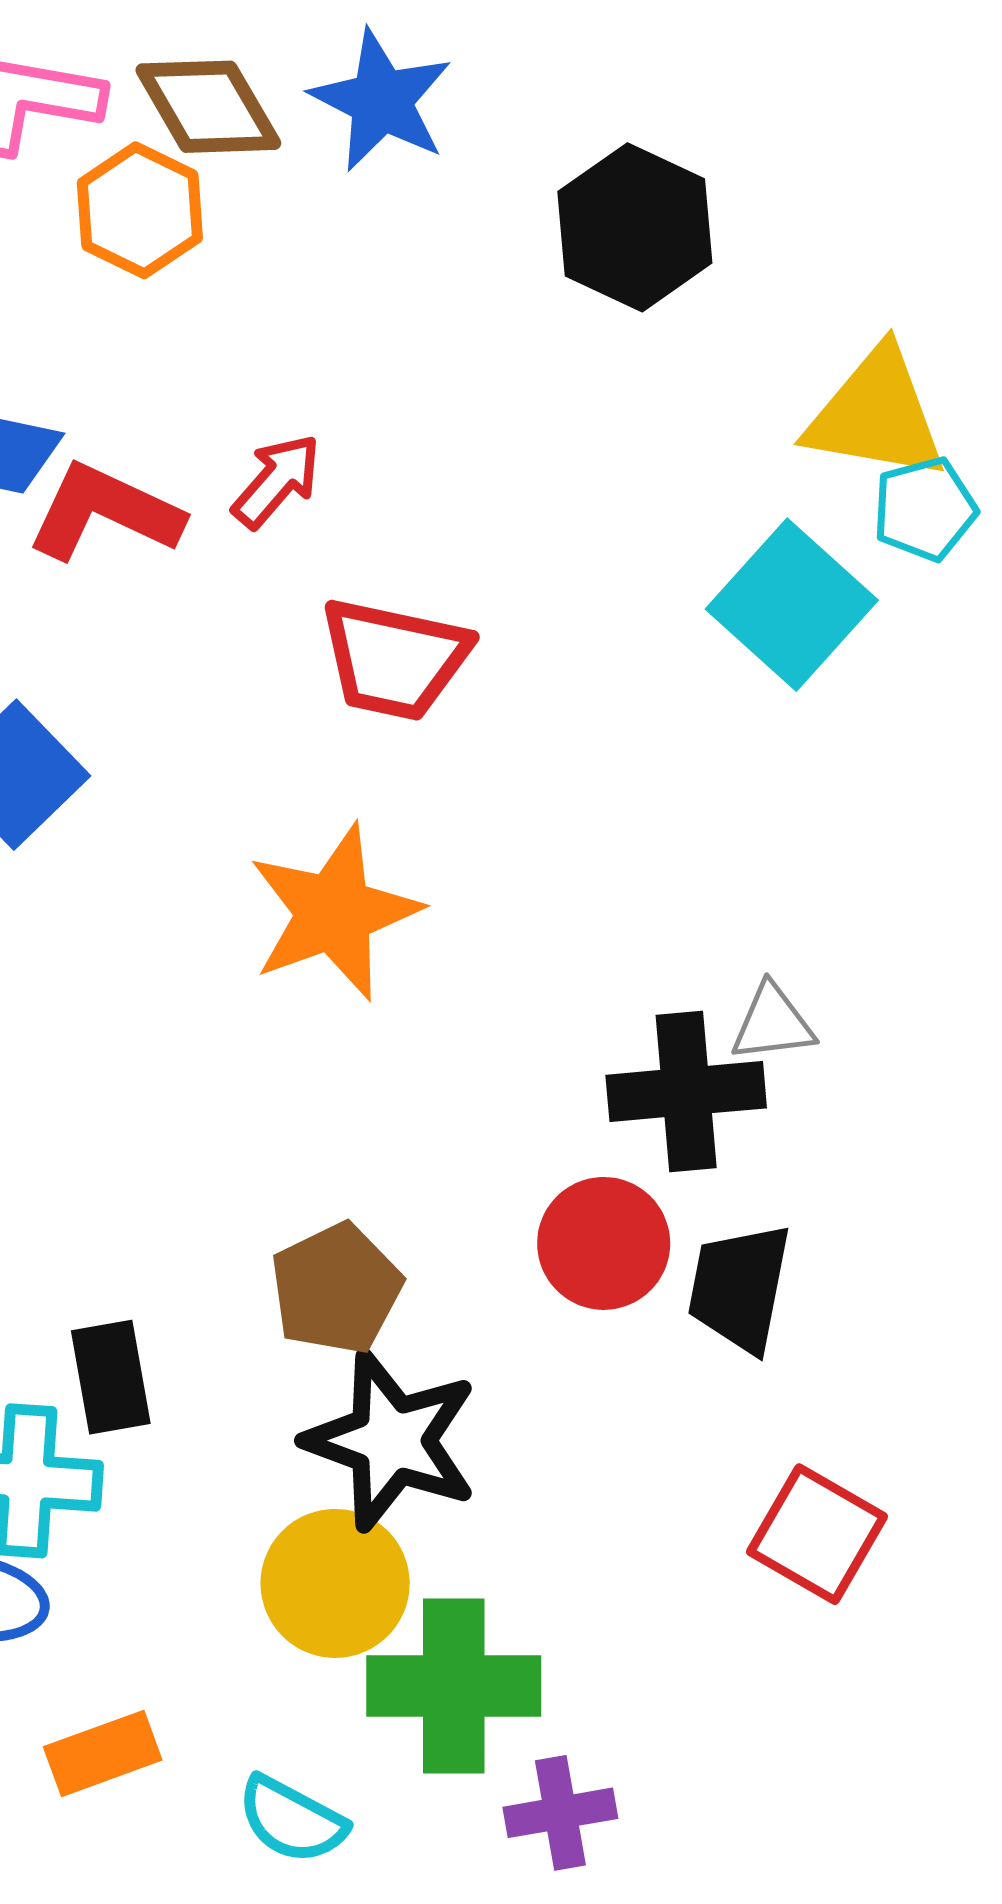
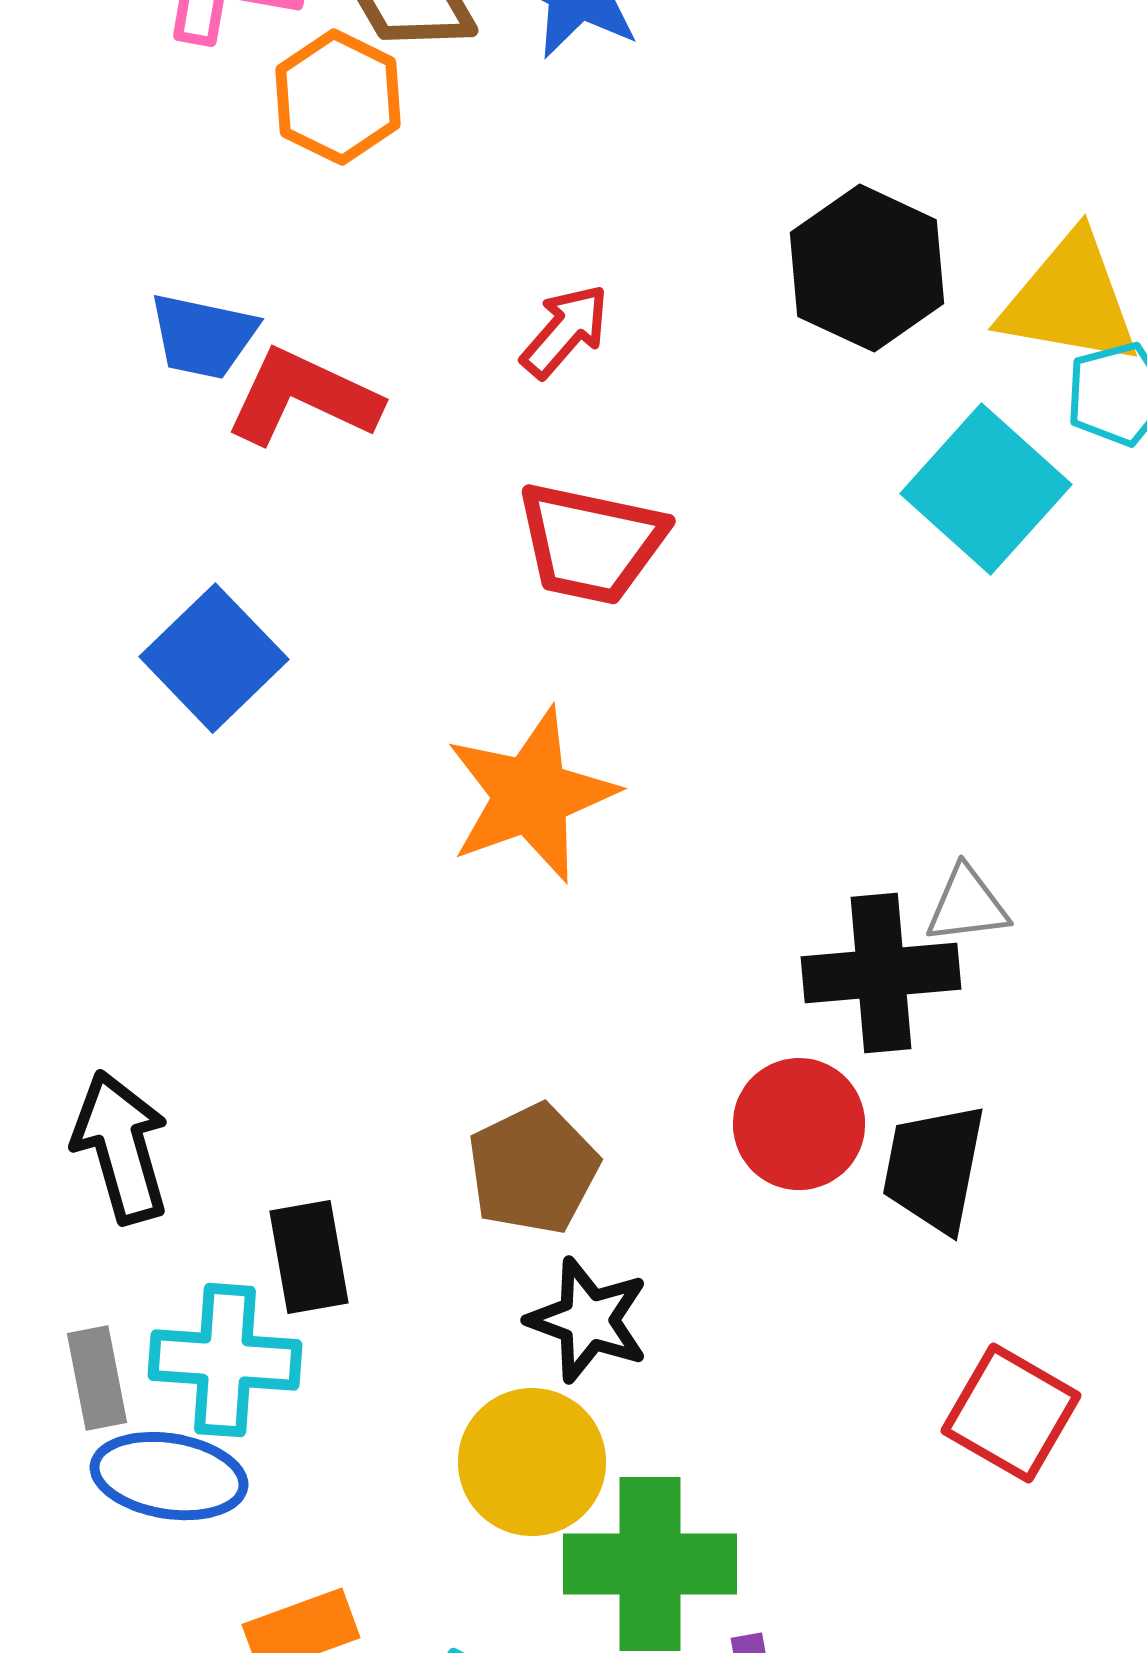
black hexagon: (635, 227) -> (867, 268), moved
red arrow: (277, 481) -> (565, 331), moved
black star: (391, 1441) -> (588, 1320), size x0.7

